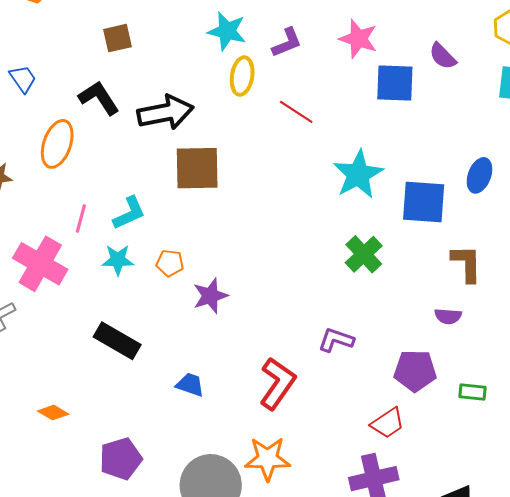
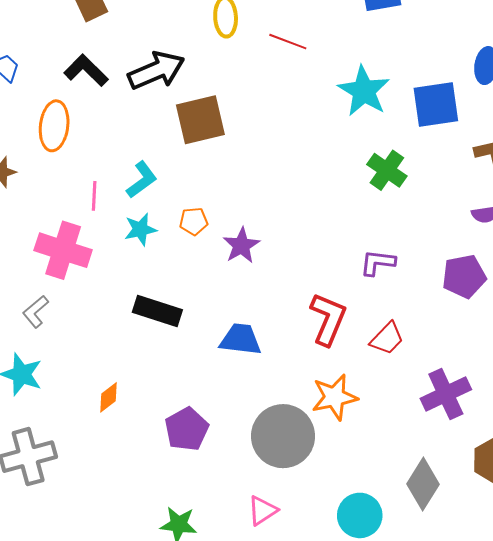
blue trapezoid: (190, 385) -> (240, 339), size x1.4
orange diamond: (53, 413) -> (108, 397), turned -56
red trapezoid: (388, 423) -> (387, 338), moved

